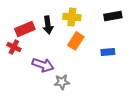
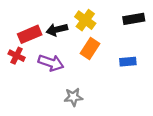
yellow cross: (72, 17) -> (85, 20), turned 30
black arrow: (48, 25) -> (57, 30), turned 84
purple arrow: (43, 65) -> (51, 63), moved

